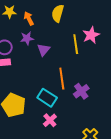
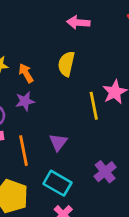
purple triangle: (44, 50) -> (58, 142), moved
orange line: (62, 79) -> (24, 151), moved

